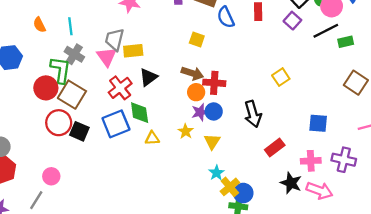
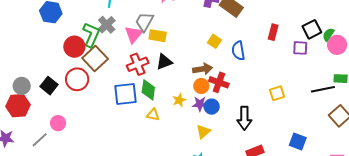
blue semicircle: (226, 17) -> (238, 51), moved
purple square: (292, 21) -> (300, 48), turned 35
black line: (326, 31) -> (323, 89), moved
brown arrow: (192, 73) -> (203, 69), turned -42
black square: (79, 131) -> (49, 86), moved
yellow star: (186, 131) -> (179, 100), moved

